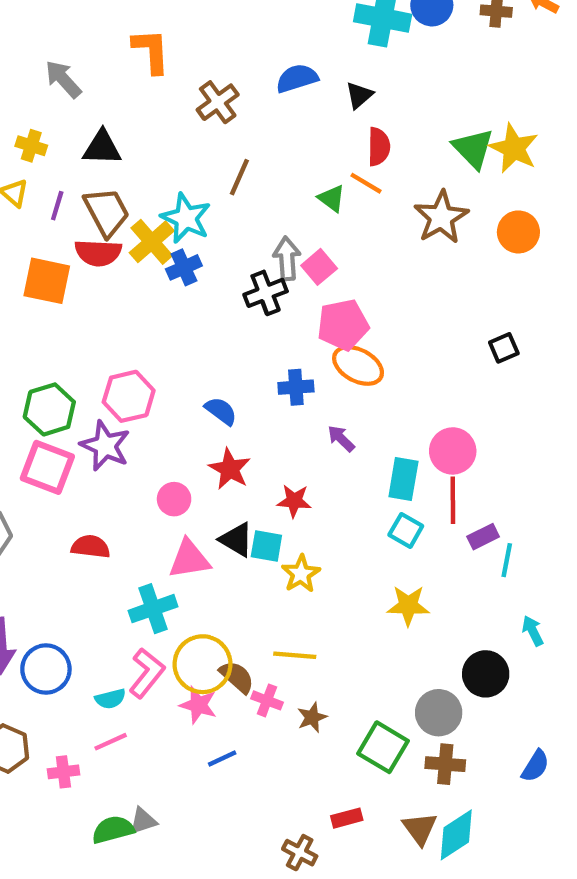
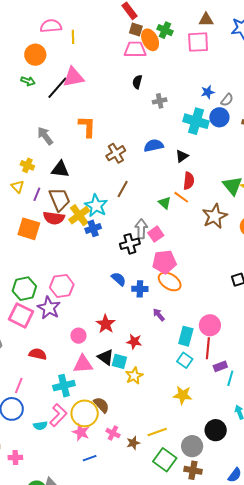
blue semicircle: (221, 411) -> (119, 279), moved
yellow line: (295, 655) -> (157, 432), moved, turned -30
brown semicircle: (237, 677) -> (101, 405), moved
pink line: (111, 742) -> (19, 386), moved, turned -49

